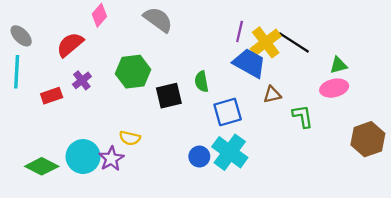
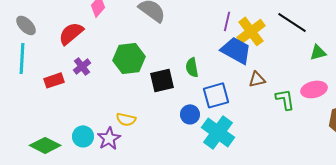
black line: (294, 42) -> (292, 22), moved
pink ellipse: (334, 88) -> (314, 89), moved
cyan circle: (83, 157) -> (83, 136), size x0.7
blue circle: (199, 157) -> (190, 114), moved

